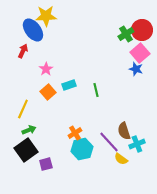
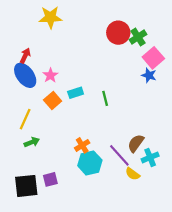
blue ellipse: (33, 30) -> (25, 75), moved
red circle: (142, 30) -> (118, 33), moved
brown semicircle: (124, 131) -> (136, 143), turned 54
black square: (26, 150) -> (26, 186), moved, turned 30

